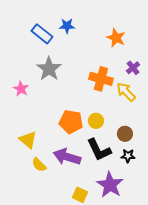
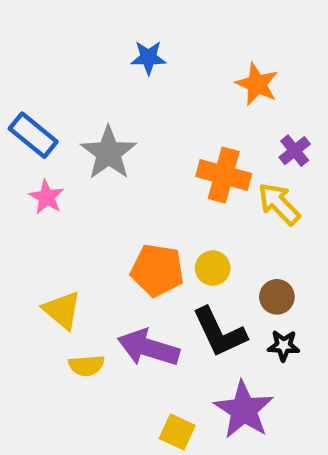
blue rectangle: (42, 34) -> (33, 135), moved
yellow semicircle: (39, 165) -> (86, 366), turned -49

